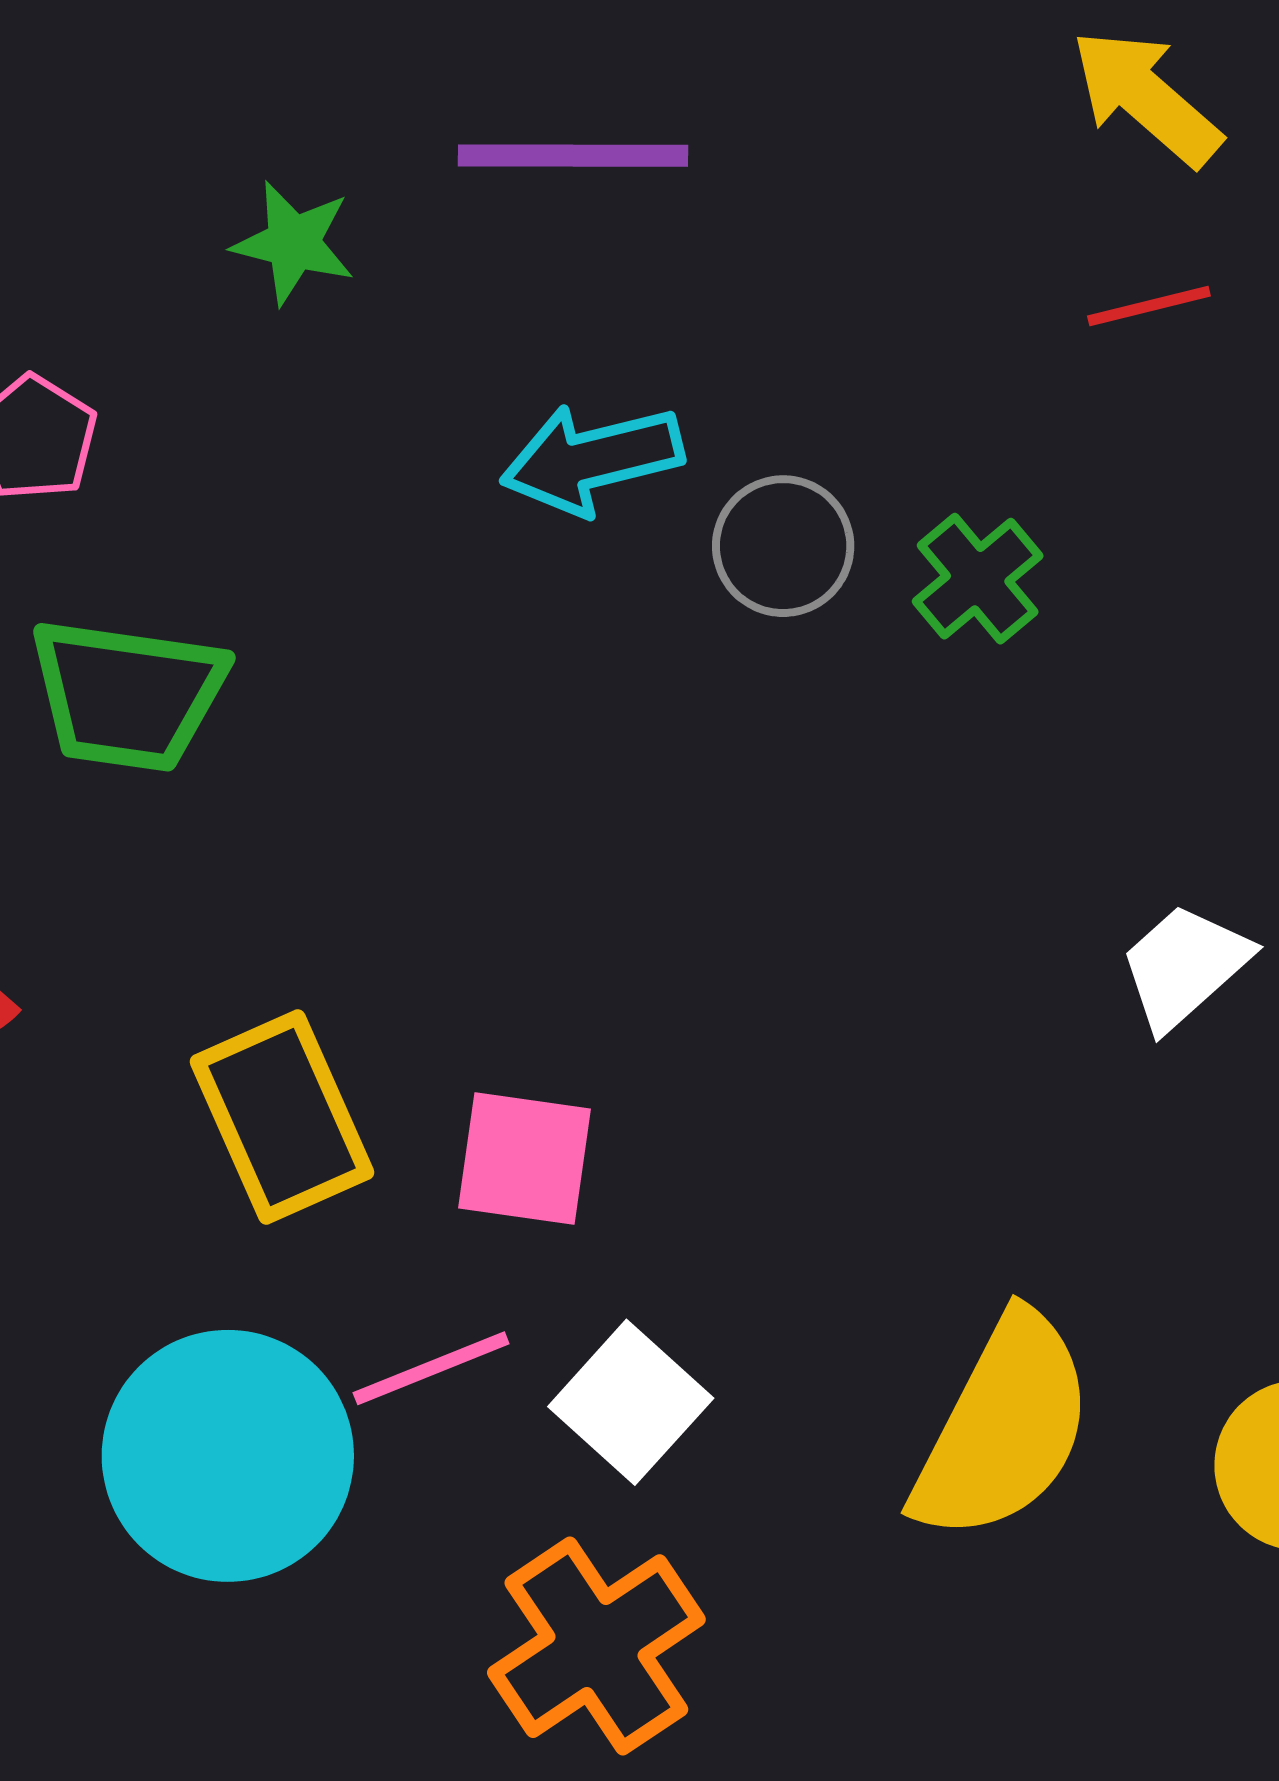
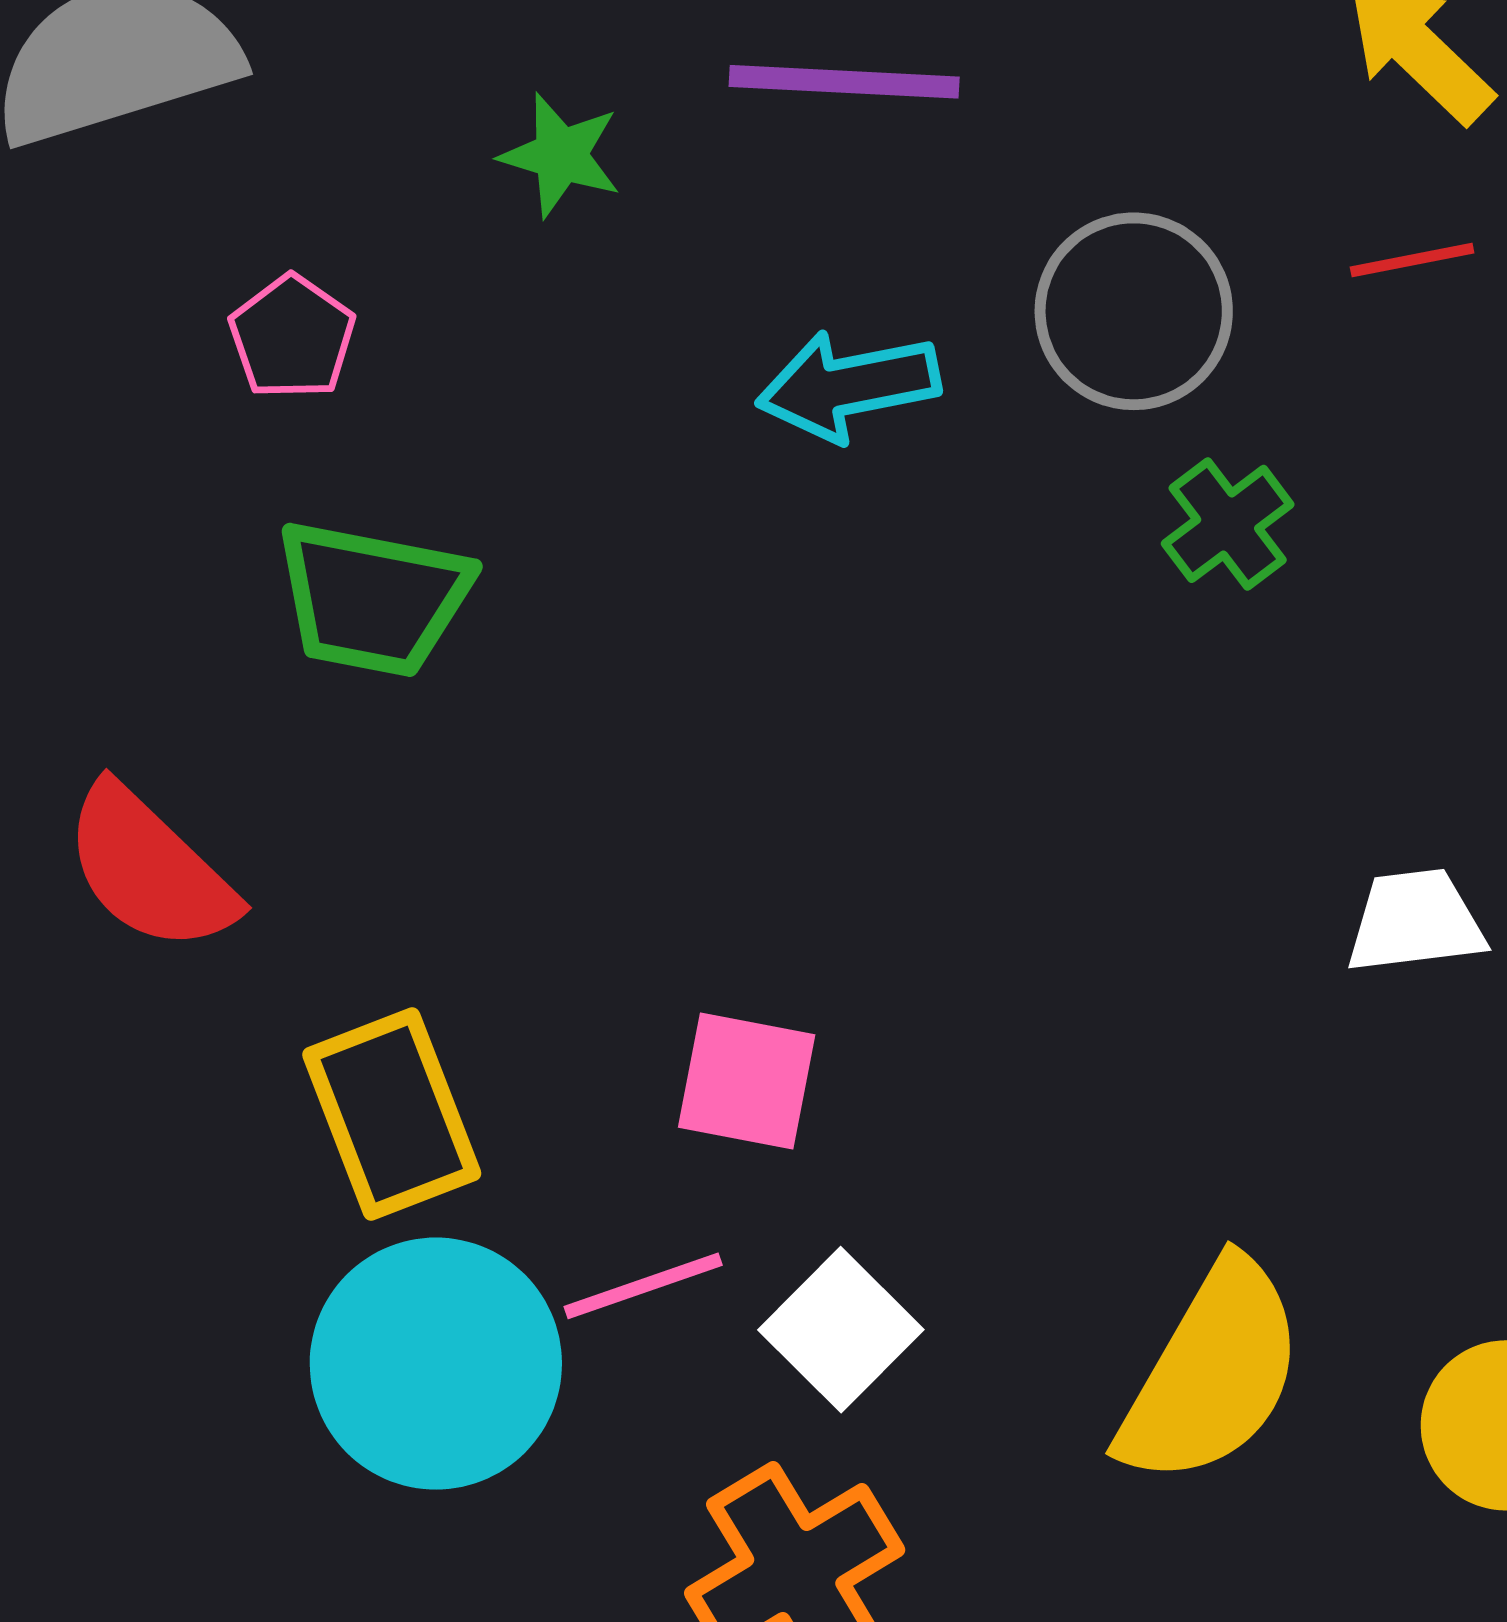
gray circle: (783, 546) -> (1134, 311), moved, size x1.4
white trapezoid: (1184, 966) -> (1415, 921), turned 32
yellow rectangle: (282, 1117) -> (392, 1114), moved

